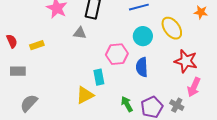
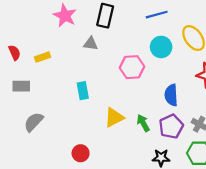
blue semicircle: (142, 67) -> (171, 95), moved
cyan rectangle: (99, 77) -> (83, 91), moved
yellow triangle: (85, 95) -> (114, 117), moved

